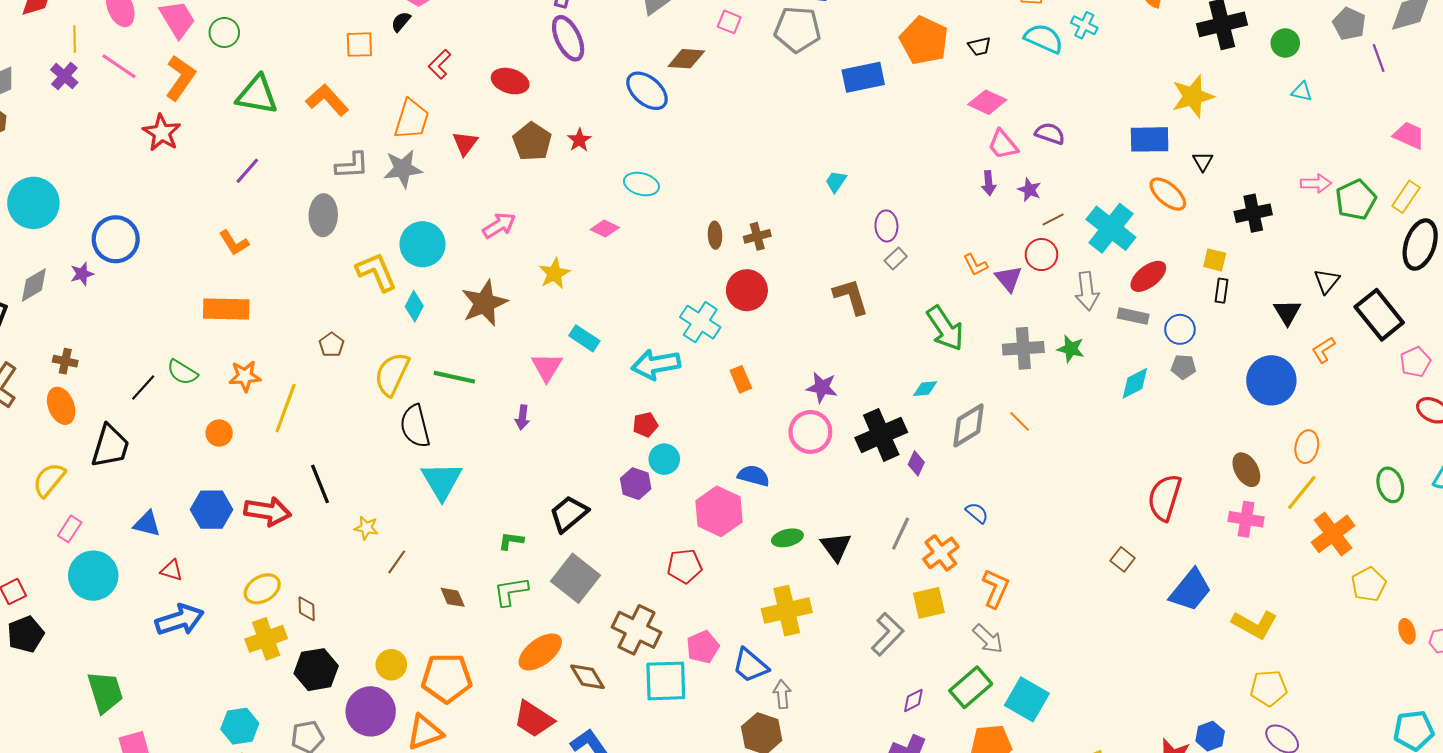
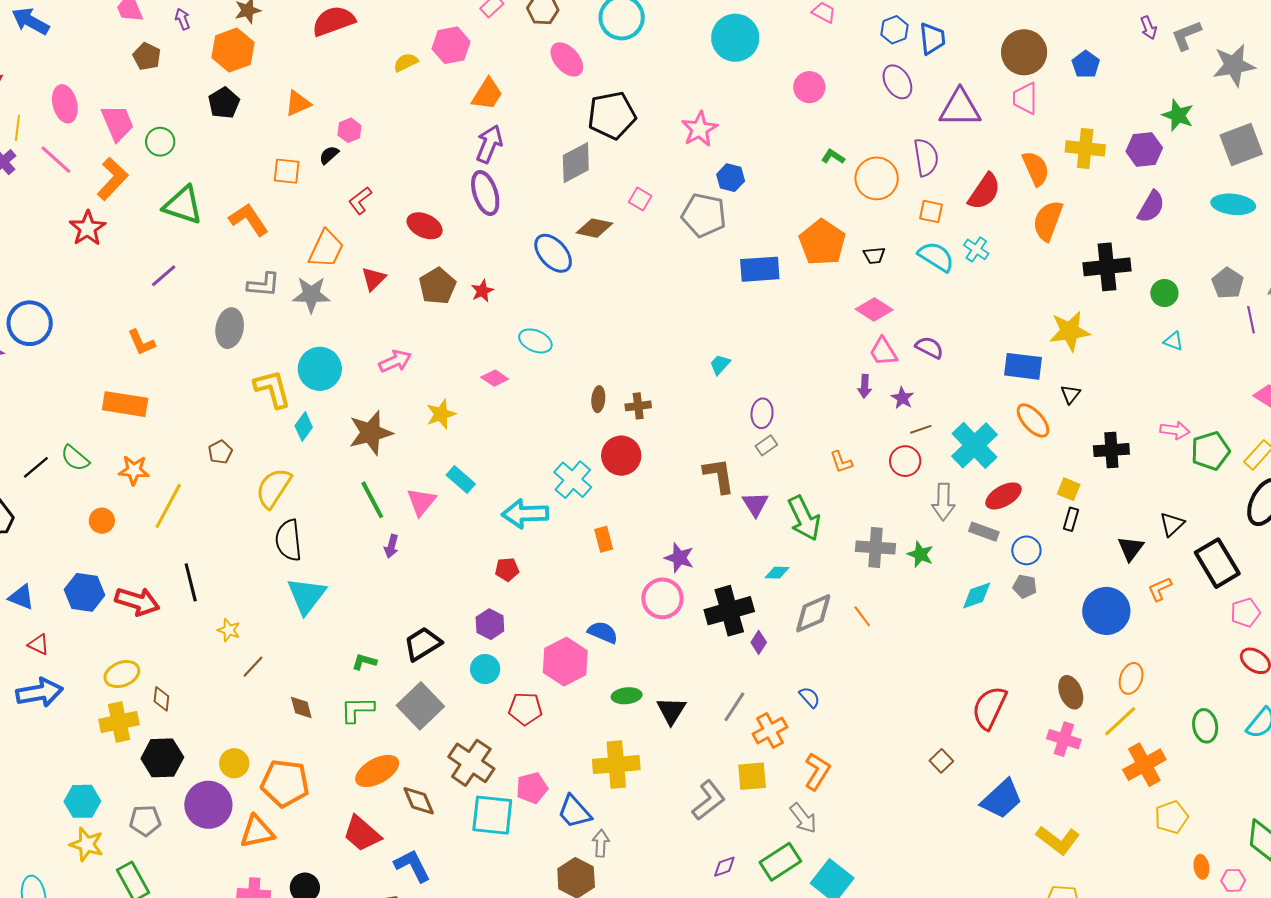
purple triangle: (1009, 279) -> (755, 504), moved
green line: (454, 377) -> (372, 500), moved, turned 42
cyan circle: (664, 459) -> (485, 669), moved

